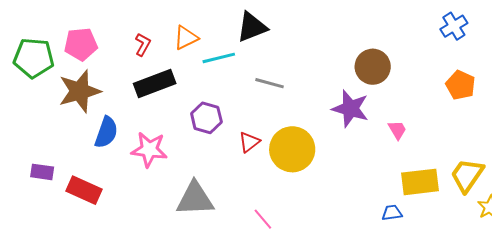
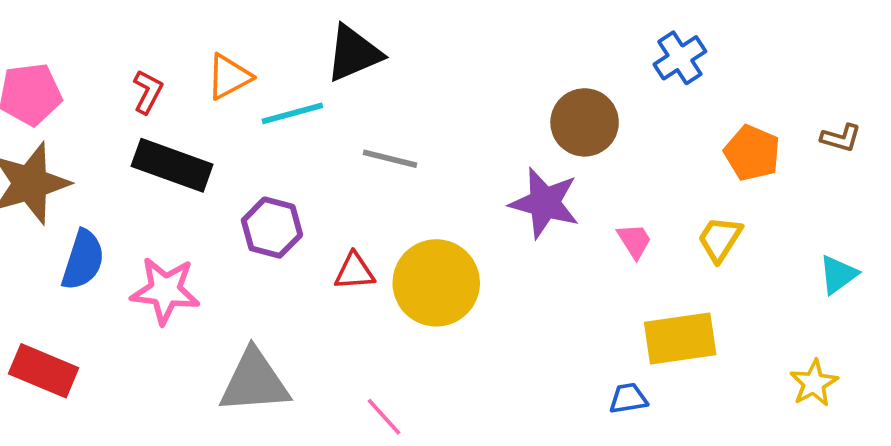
blue cross: (454, 26) -> (680, 58), moved
black rectangle: (155, 84) -> (172, 165), turned 42
red triangle: (249, 142) -> (354, 271), turned 35
yellow trapezoid: (467, 175) -> (720, 239), moved, size x0.7

